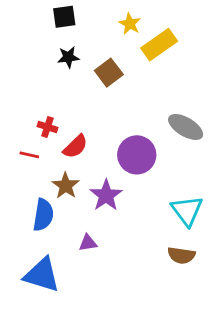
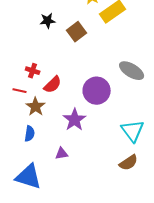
brown star: (66, 186) -> (36, 107), moved
blue semicircle: (43, 215) -> (30, 134), size x0.7
brown semicircle: (181, 255) -> (129, 163), turned -42

